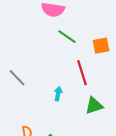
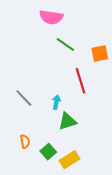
gray line: (17, 78) -> (24, 98), moved
green triangle: (94, 106) -> (67, 121), moved

